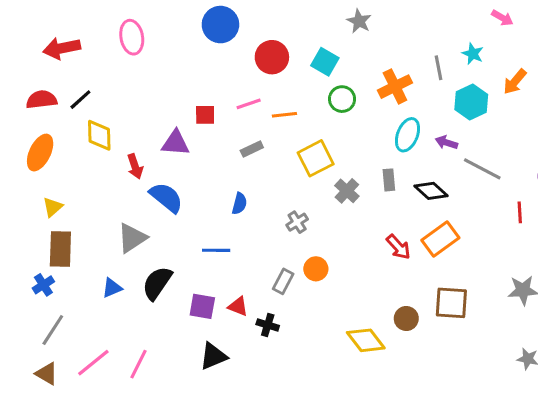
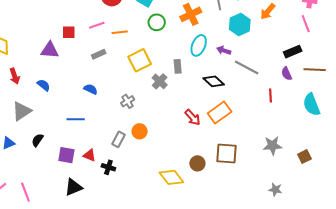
red arrow: (135, 166) -> (15, 76), moved
gray rectangle: (389, 180) -> (178, 66), moved
blue semicircle: (166, 197) -> (44, 85), size x0.6
blue semicircle: (239, 204) -> (91, 89), turned -80
black semicircle: (157, 283) -> (37, 140), size x0.6
pink line: (139, 364) -> (25, 192), turned -48

